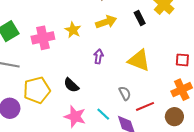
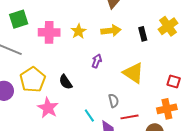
yellow pentagon: (37, 90) -> (33, 80), turned -30
pink star: (75, 117) -> (48, 108), moved

